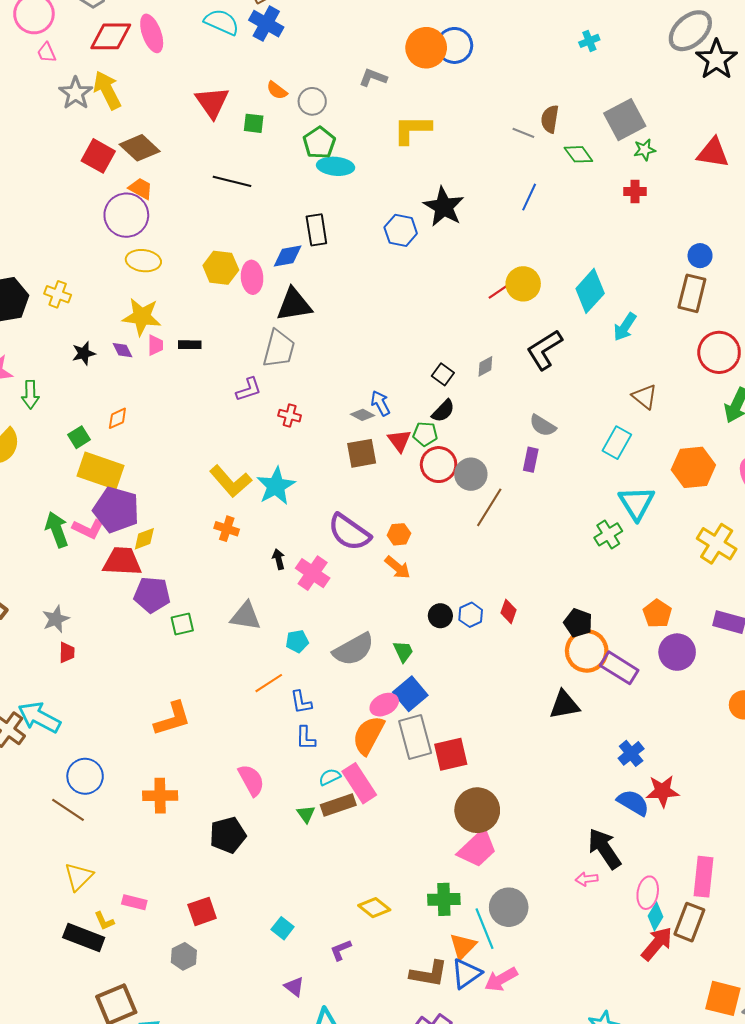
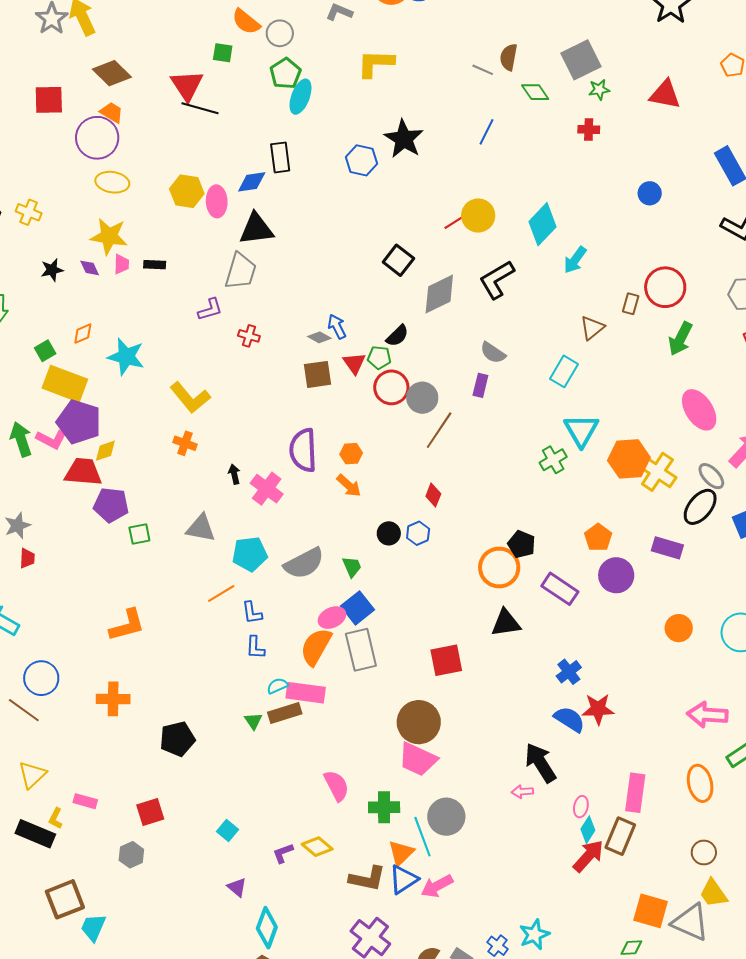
orange semicircle: (277, 90) -> (246, 22), size x1.4
red triangle: (212, 102) -> (187, 85), moved
red square: (98, 156) -> (49, 100), moved, turned -32
cyan ellipse: (336, 166) -> (300, 97), turned -76
brown rectangle: (692, 293) -> (631, 304), moved, size x0.6
gray diamond: (485, 366) -> (439, 294), size x2.0
black square: (443, 374) -> (398, 260), moved, size x1.4
brown triangle: (645, 397) -> (592, 328), turned 40
orange hexagon: (693, 467) -> (629, 459), moved
cyan star: (276, 486) -> (126, 357), moved, turned -30
purple semicircle: (349, 532) -> (303, 450), turned 51
red diamond: (509, 611) -> (433, 495), moved
cyan pentagon: (297, 641) -> (250, 554), size x1.6
orange circle: (587, 651) -> (499, 568), moved
red square: (451, 754) -> (446, 660), moved
pink semicircle: (251, 780) -> (336, 786), moved
pink rectangle: (359, 783) -> (306, 693), turned -51
pink trapezoid: (477, 849) -> (418, 759), turned 66
pink ellipse: (648, 893) -> (581, 807), size x0.7
yellow diamond: (374, 908) -> (317, 847), moved
yellow L-shape: (104, 921) -> (56, 818), turned 50

